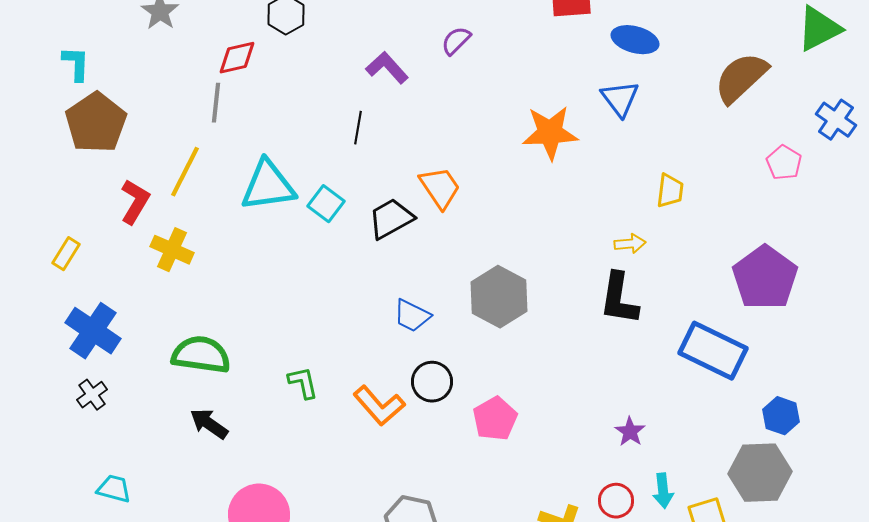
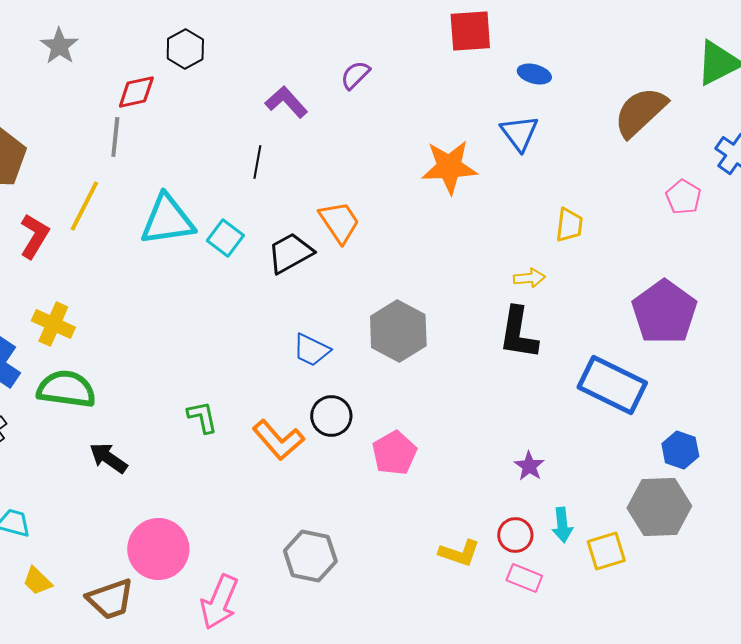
blue ellipse: (635, 40) -> (534, 74), size x0.7
yellow cross: (172, 250) -> (53, 324), moved
green semicircle: (201, 355) -> (66, 389), moved

